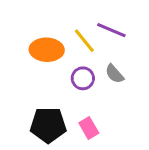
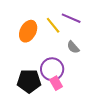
orange ellipse: (47, 50) -> (28, 31), turned -65
purple circle: (83, 78) -> (52, 69), moved, size x1.5

